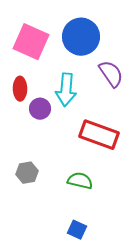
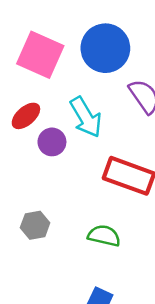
red ellipse: (20, 89) -> (26, 116), turned 50
cyan arrow: (66, 90) -> (86, 117), turned -36

